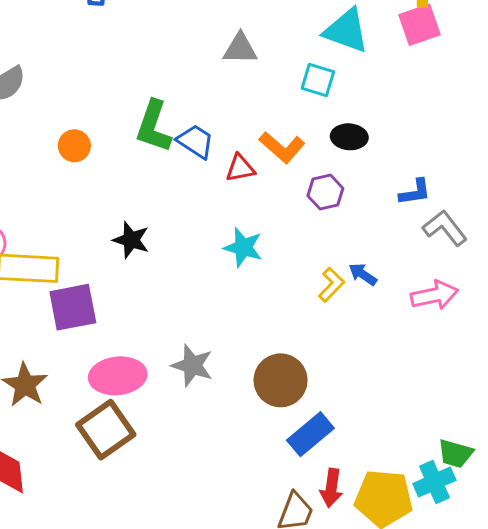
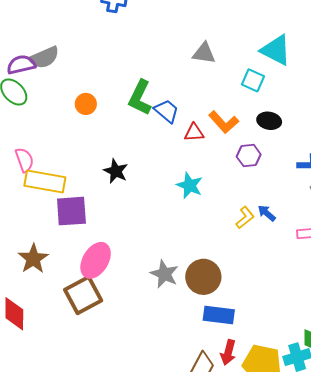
gray star: (192, 365) -> (164, 274), moved
pink ellipse: (118, 376) -> (96, 260), turned -60
blue rectangle: (310, 434) -> (219, 315), turned 40

